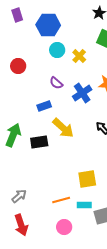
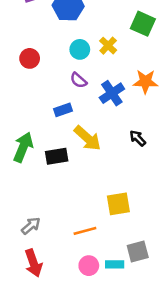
cyan circle: (57, 50) -> (80, 49), moved
cyan rectangle: (84, 205) -> (115, 264), moved

